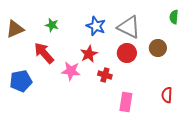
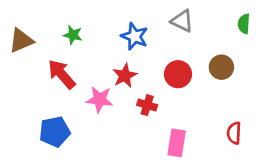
gray triangle: (129, 27) -> (182, 21), moved, size x0.7
blue pentagon: (21, 81) -> (55, 132), moved

